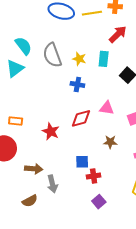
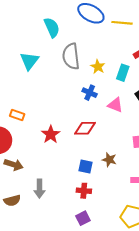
cyan semicircle: (23, 46) -> (52, 27), moved
cyan triangle: (15, 68) -> (29, 61), turned -30
pink triangle: (107, 108) -> (115, 105), moved
blue square: (82, 162) -> (86, 166), moved
brown arrow: (34, 169) -> (14, 165), moved

